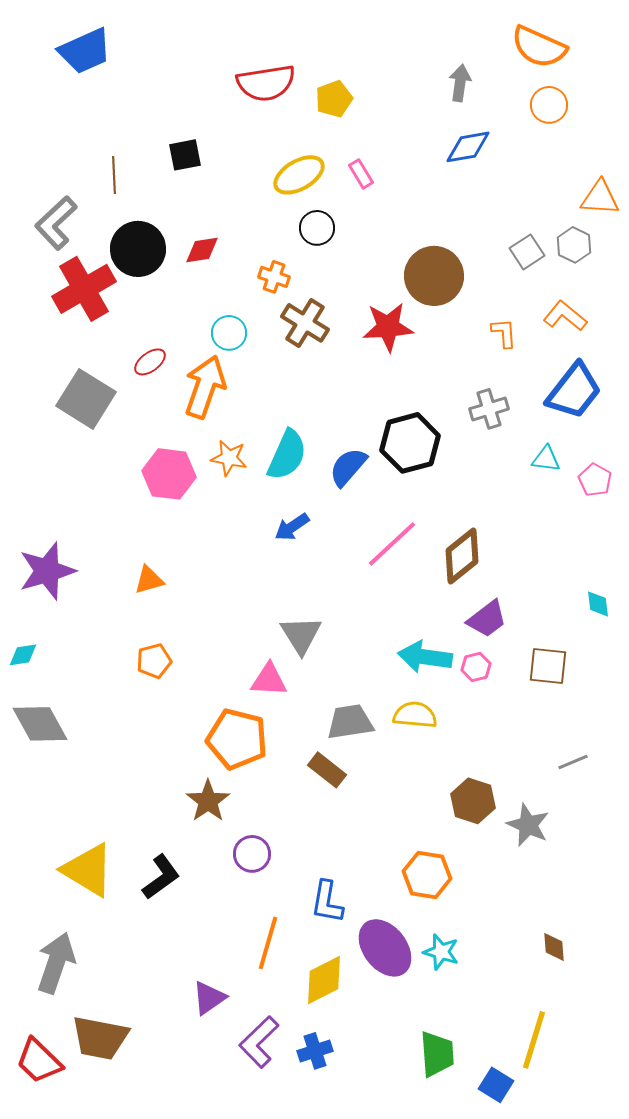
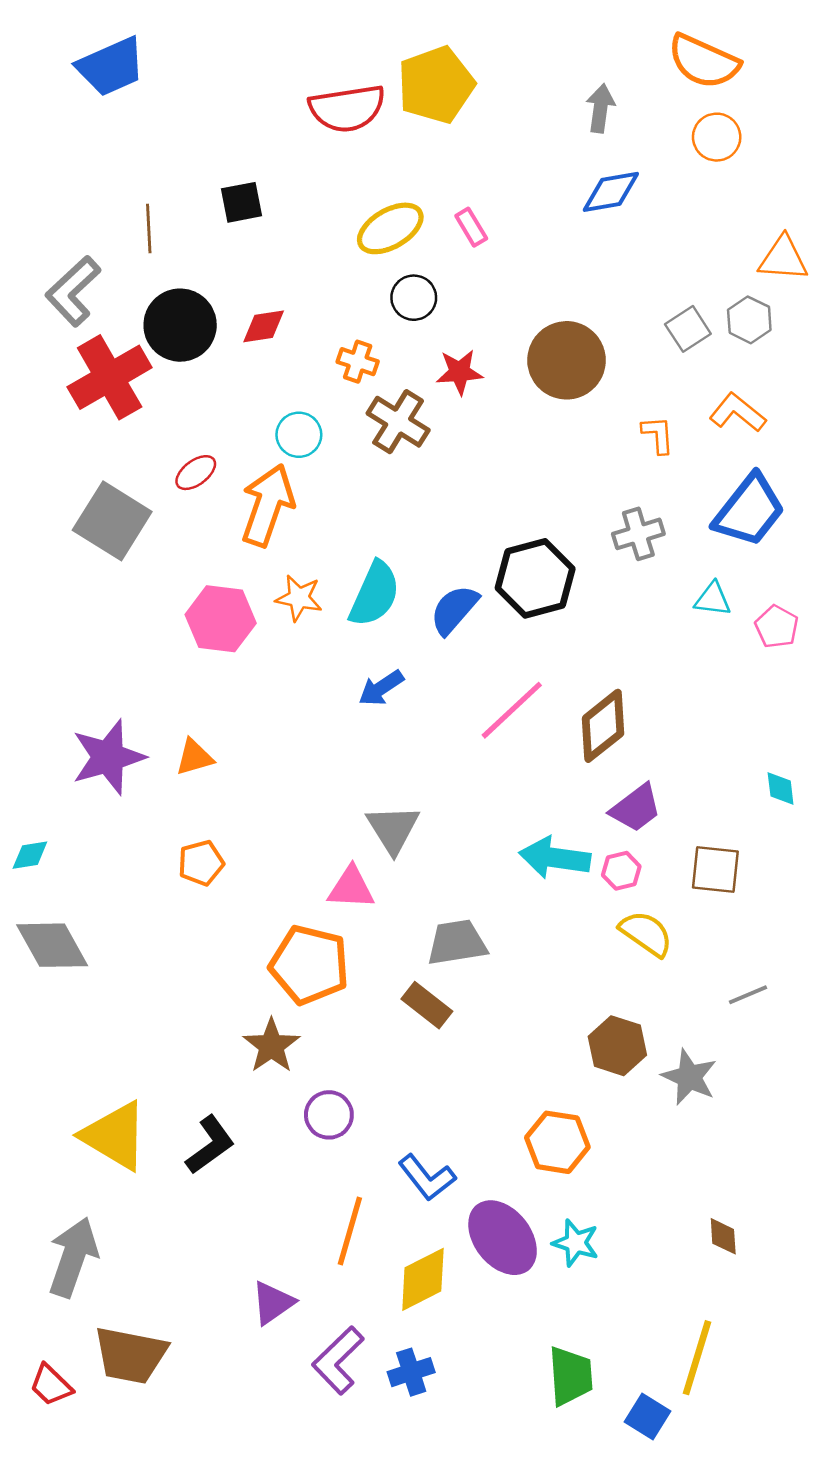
yellow pentagon: (334, 99) -> (436, 85), moved, size x1.6
red star: (388, 327) -> (459, 372), moved, size x0.7
purple star: (47, 571) -> (108, 757), moved
yellow semicircle: (415, 715) -> (646, 933), moved, turned 30
blue L-shape: (327, 902) -> (427, 1178), turned -48
red trapezoid: (39, 1061) -> (51, 1385), size x0.7

